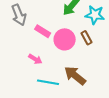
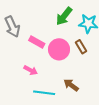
brown arrow: (75, 76) -> (71, 85), size x0.7

